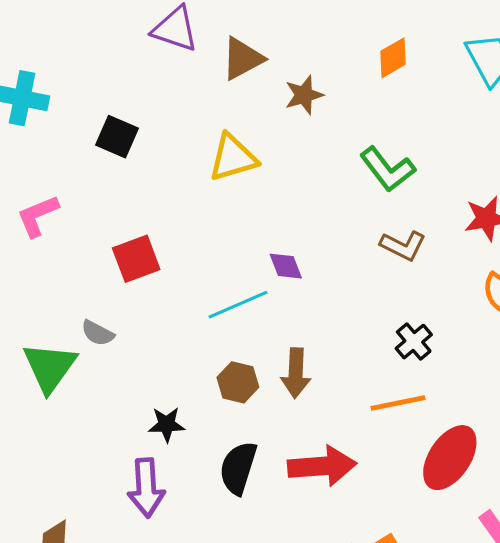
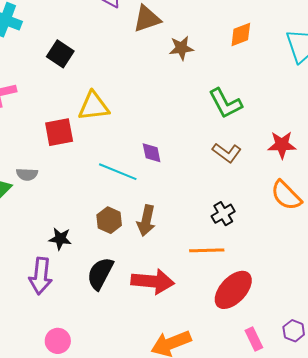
yellow triangle: (233, 158) -> (94, 106), moved
cyan line: (238, 305) -> (118, 172), turned 36
gray semicircle: (98, 333) -> (27, 174), turned -35

